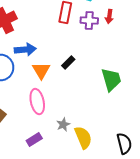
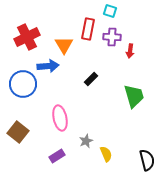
red arrow: (109, 16) -> (130, 51), moved
orange triangle: (41, 70) -> (64, 45), moved
yellow semicircle: (83, 138) -> (106, 154), size x0.7

